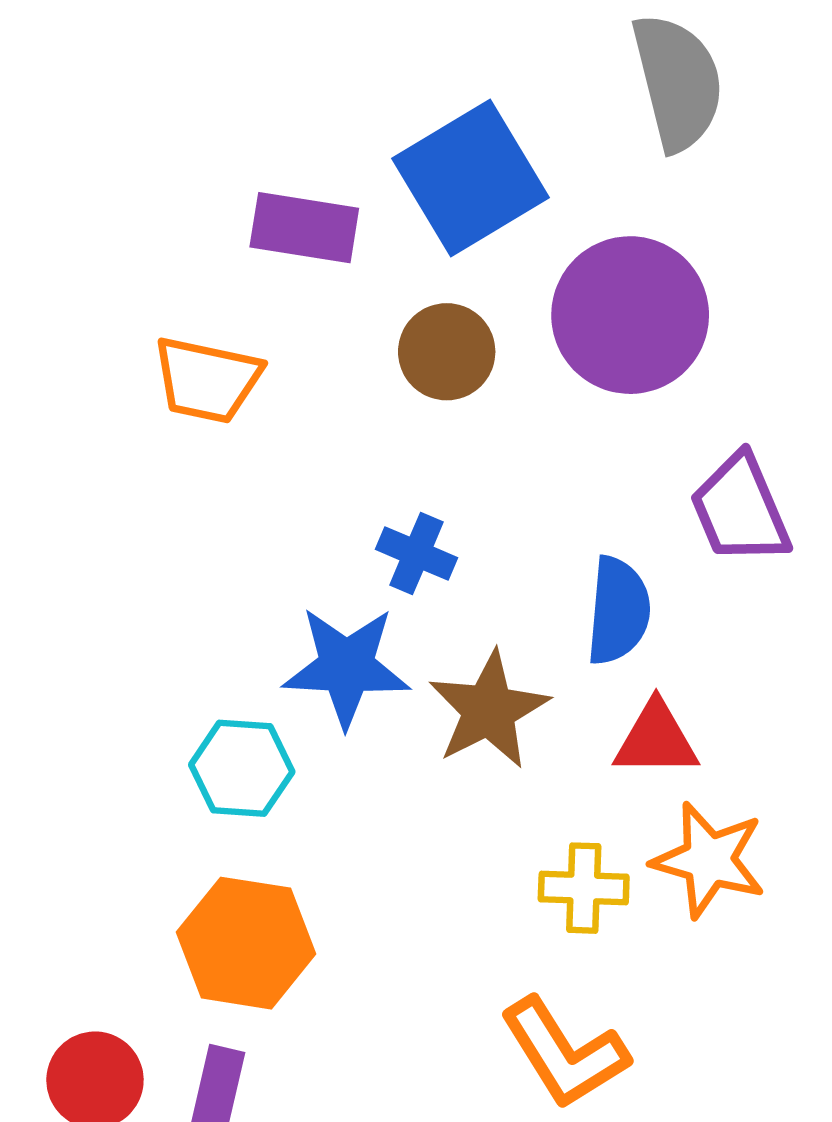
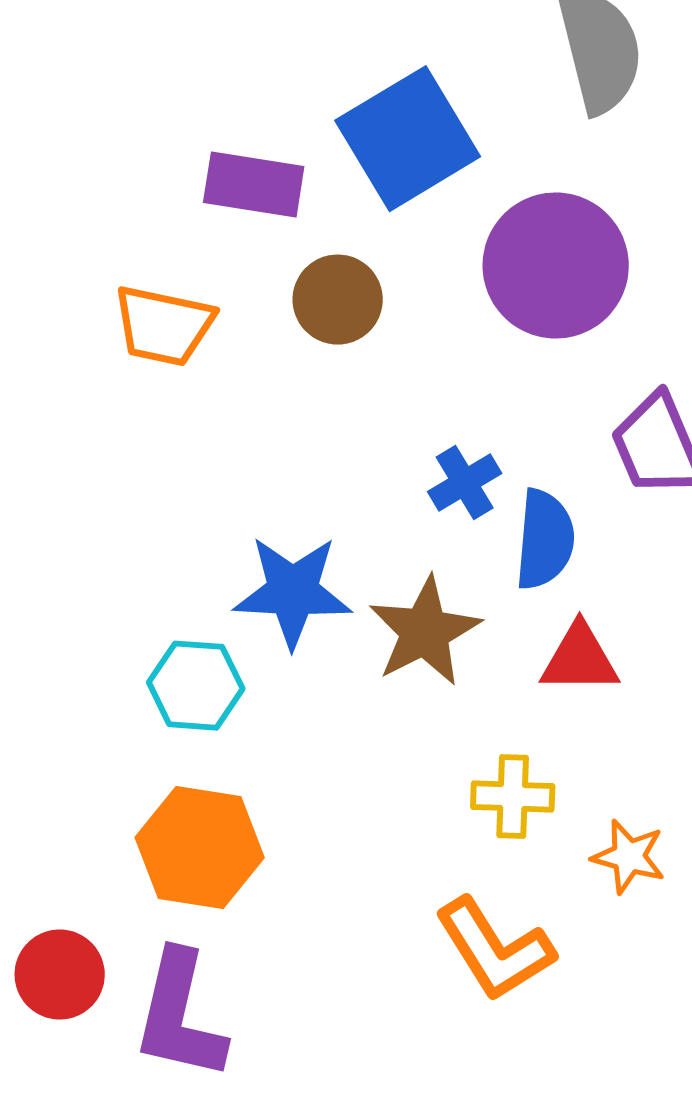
brown circle: (447, 352) -> (338, 300), moved
blue cross: (416, 554) -> (465, 483), moved, turned 36
orange star: (709, 860) -> (629, 857), moved, size x0.7

